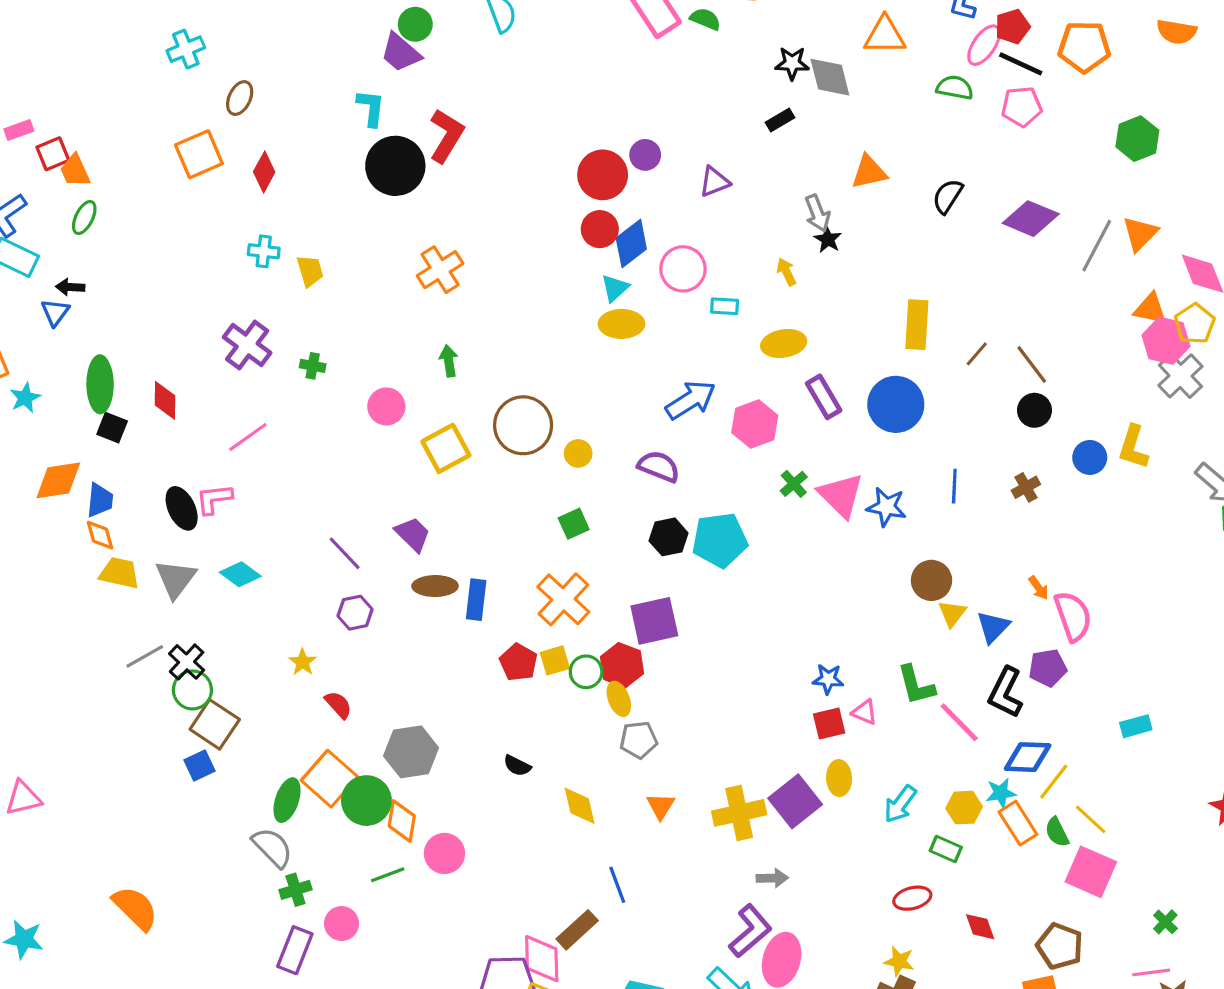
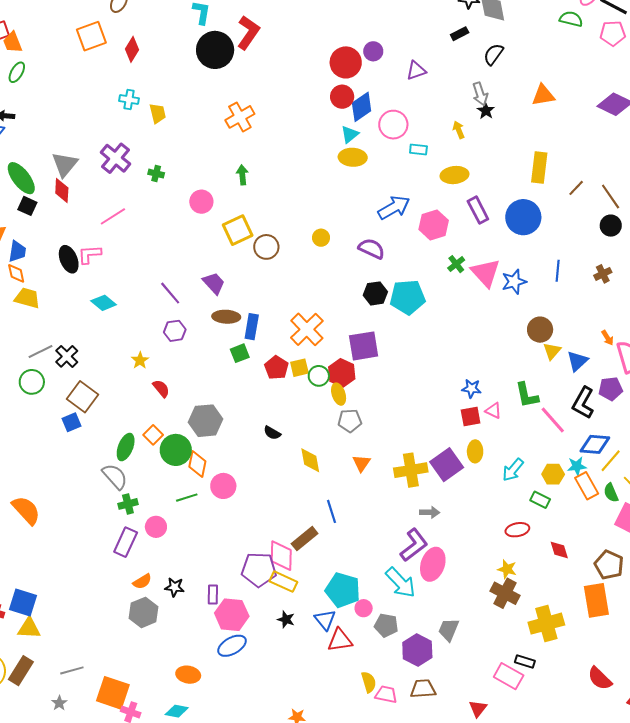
orange triangle: (869, 172) -> (543, 95), moved
black semicircle: (948, 196) -> (493, 54), moved
green ellipse: (100, 384) -> (21, 178), turned -40
brown circle: (523, 425) -> (266, 247), moved, size x0.7
blue star: (886, 507) -> (514, 282), turned -30
green square: (574, 524) -> (240, 353), moved
gray triangle: (176, 579) -> (65, 164), moved
green circle: (192, 690) -> (32, 382), moved
orange square: (329, 779) -> (153, 435), size x0.6

